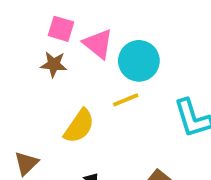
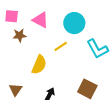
pink square: (61, 29) -> (12, 16), moved
cyan circle: (139, 61) -> (74, 23), moved

